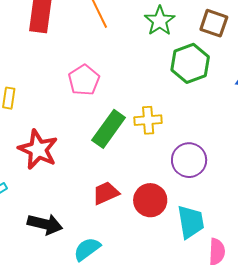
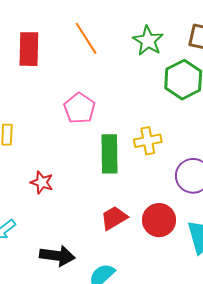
green rectangle: (109, 129) -> (109, 154), turned -30
red star: (38, 150) -> (42, 182), size x0.6

